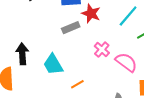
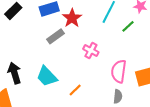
red star: (91, 14) -> (72, 18), turned 30
pink semicircle: (126, 62) -> (119, 71), moved, turned -105

